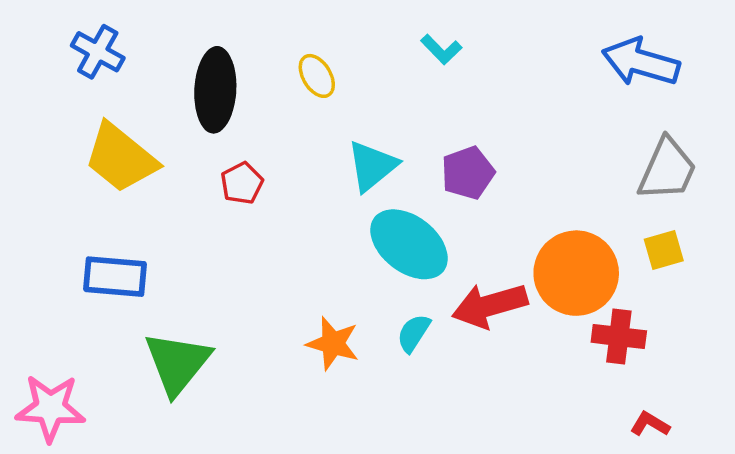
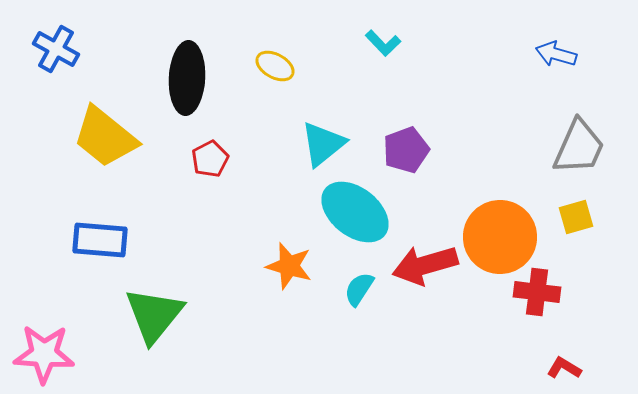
blue cross: (98, 52) -> (56, 49), moved
blue arrow: (641, 62) -> (556, 54), size x0.6
yellow ellipse: (317, 76) -> (275, 66), turned -30
orange star: (333, 343) -> (289, 266), moved

